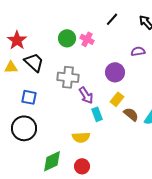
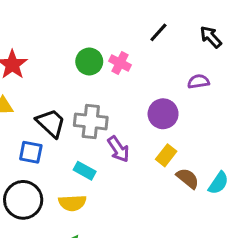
black trapezoid: (34, 62) -> (51, 123), moved
cyan rectangle: (97, 114) -> (85, 171), moved, turned -40
yellow semicircle: (81, 137) -> (72, 203), moved

